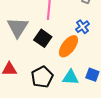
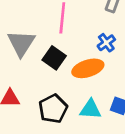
orange ellipse: (68, 46) -> (88, 68), turned 35

